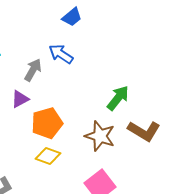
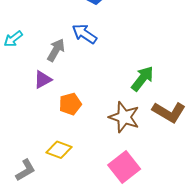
orange pentagon: (47, 123) -> (70, 104), size x0.7
yellow diamond: (48, 156) -> (59, 150), moved

